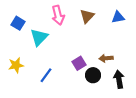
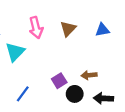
black arrow: (119, 79) -> (103, 98), turned -78

